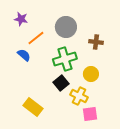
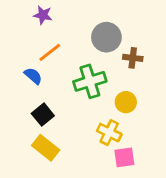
purple star: (21, 19) -> (43, 15), moved
gray circle: (66, 27) -> (106, 37), moved
black square: (61, 83) -> (43, 115), moved

